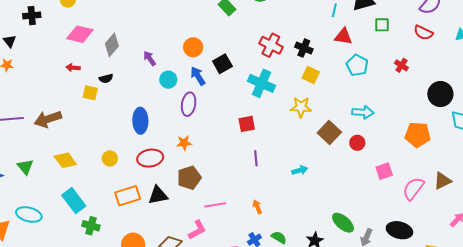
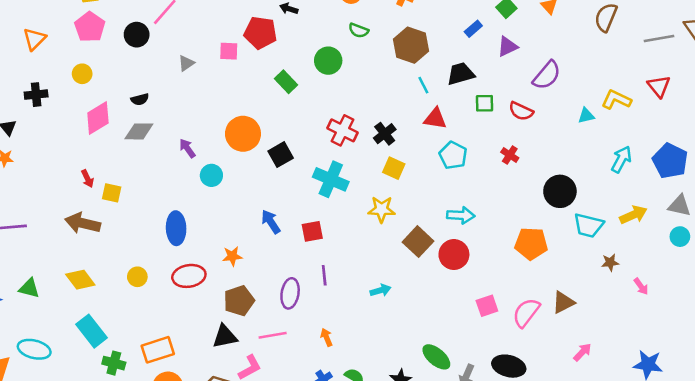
cyan line: (334, 10) -> (423, 85), turned -40
red semicircle: (423, 33) -> (521, 111), moved
pink diamond: (80, 34) -> (98, 118), turned -44
gray diamond: (112, 45) -> (139, 131), turned 50
orange circle: (193, 47) -> (243, 134), size x1.4
black cross: (304, 48) -> (385, 134), turned 30
red arrow: (73, 68) -> (87, 179), moved, turned -120
blue arrow: (198, 76) -> (271, 222), moved
black semicircle: (106, 78) -> (140, 99), moved
purple ellipse: (189, 104) -> (290, 293), moved
brown arrow: (48, 119) -> (83, 223), moved, turned 32
red circle: (357, 143) -> (454, 255), size x1.5
green triangle: (25, 167) -> (29, 288), turned -36
pink square: (384, 171) -> (487, 306), moved
black triangle: (158, 195) -> (225, 337), moved
orange rectangle: (128, 196) -> (158, 350), moved

